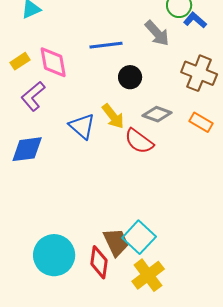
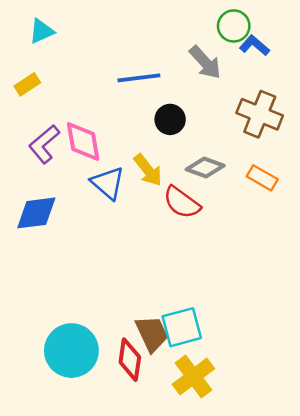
yellow rectangle: (20, 61) -> (27, 84), moved
pink diamond: (53, 62) -> (83, 142), moved
cyan square: (139, 237) -> (182, 327), turned 32

